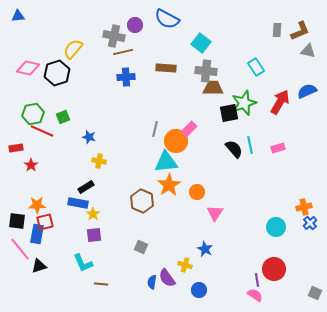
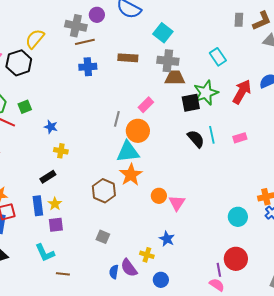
pink rectangle: (189, 129) -> (146, 105), moved
orange circle: (197, 192) -> (159, 196), moved
blue rectangle: (78, 203) -> (38, 206), moved, turned 72

